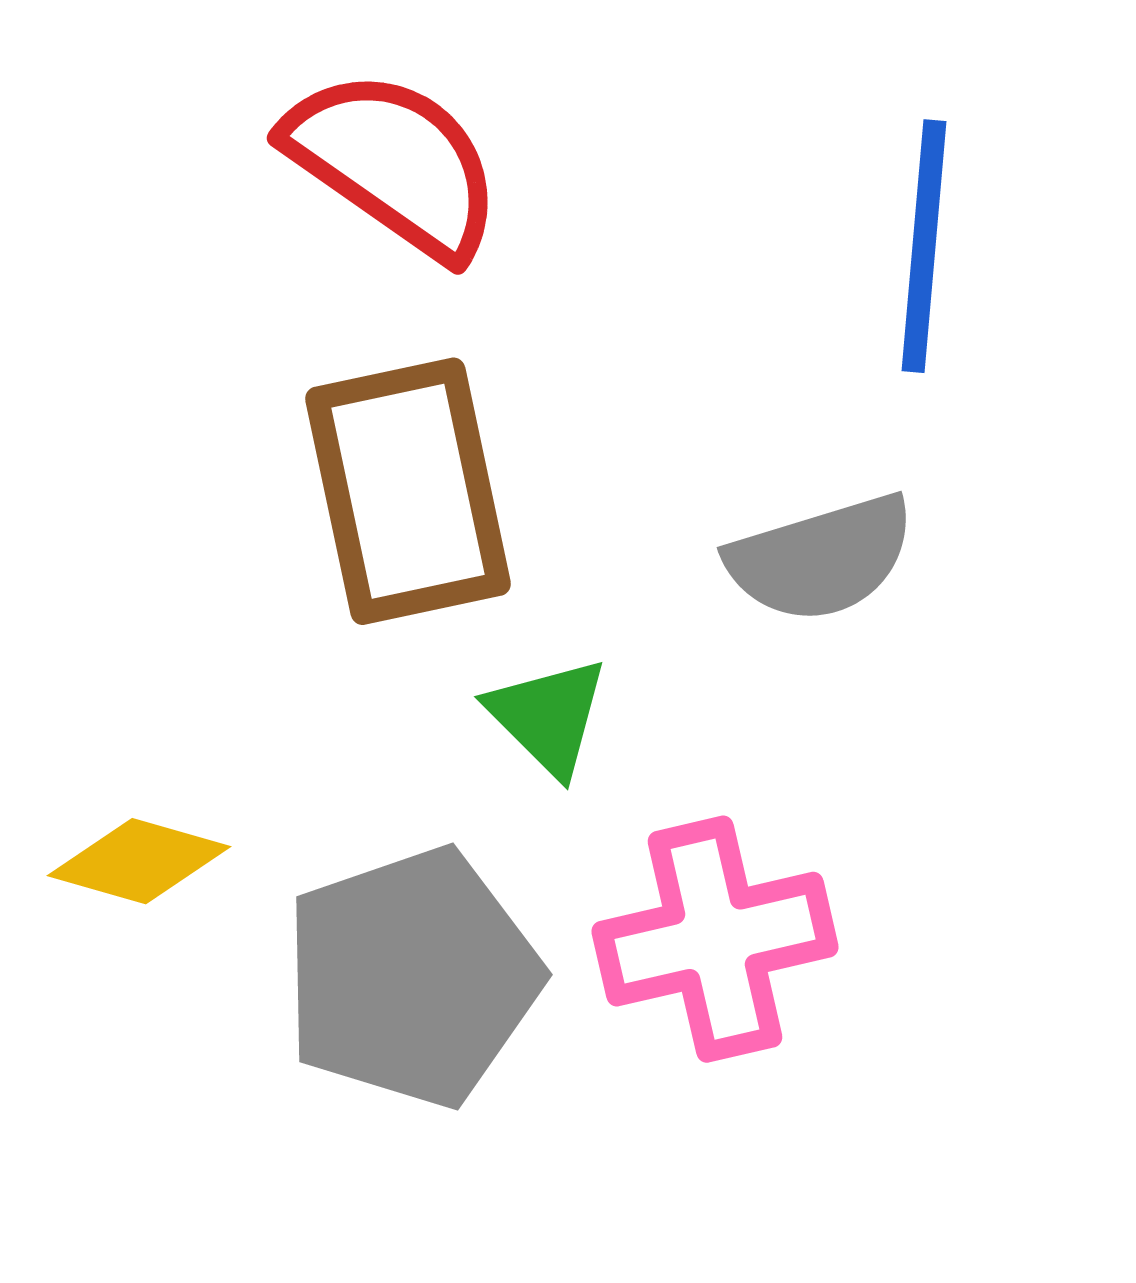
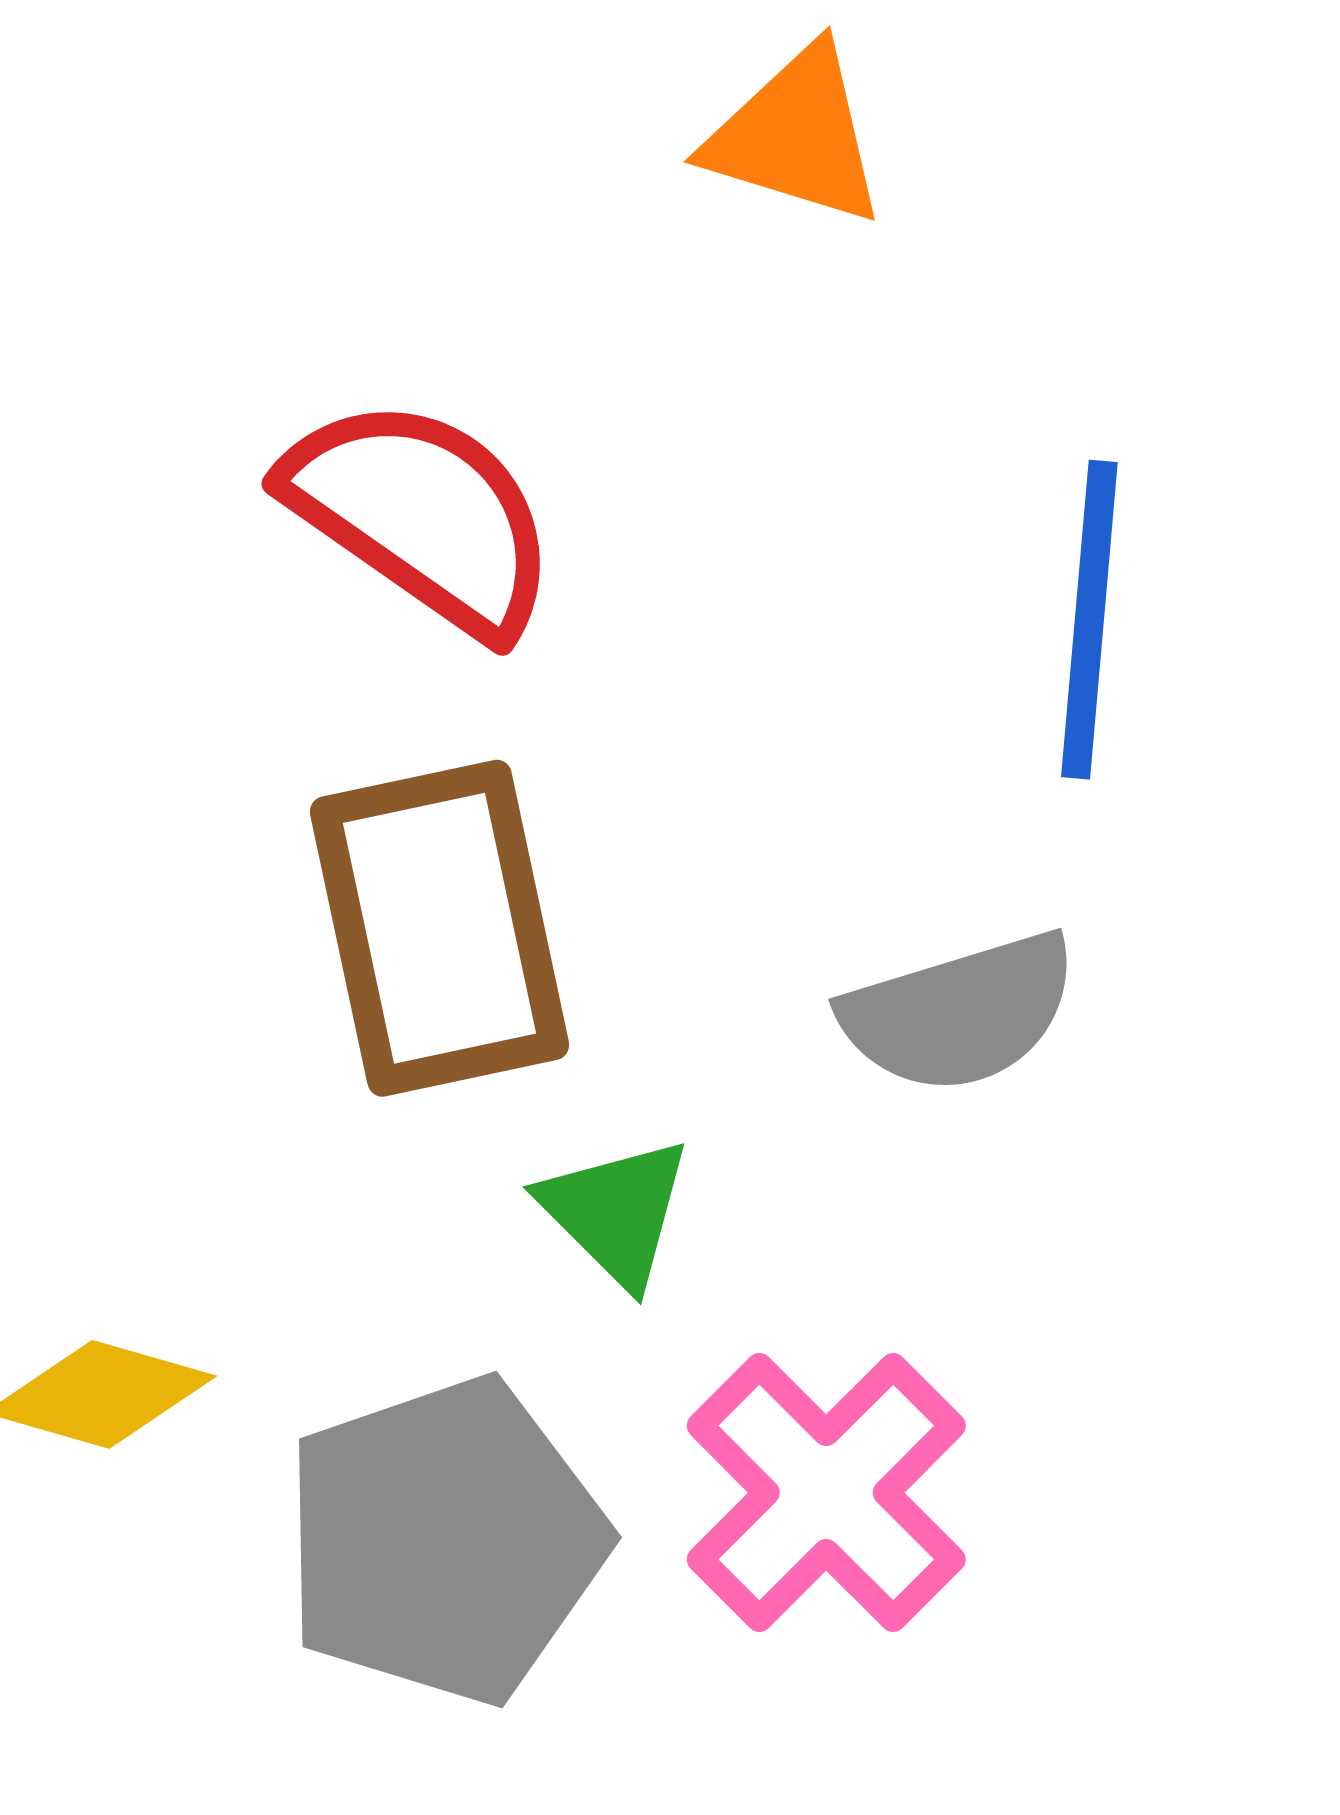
pink cross: (715, 939) -> (826, 1493), turned -32

